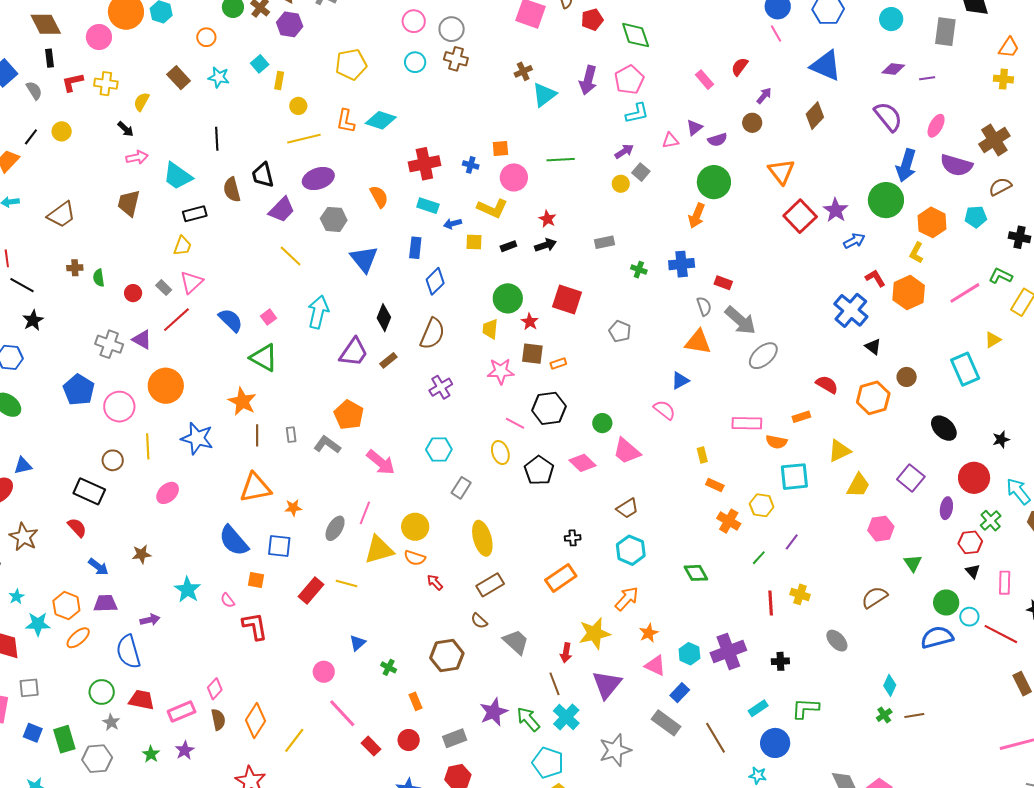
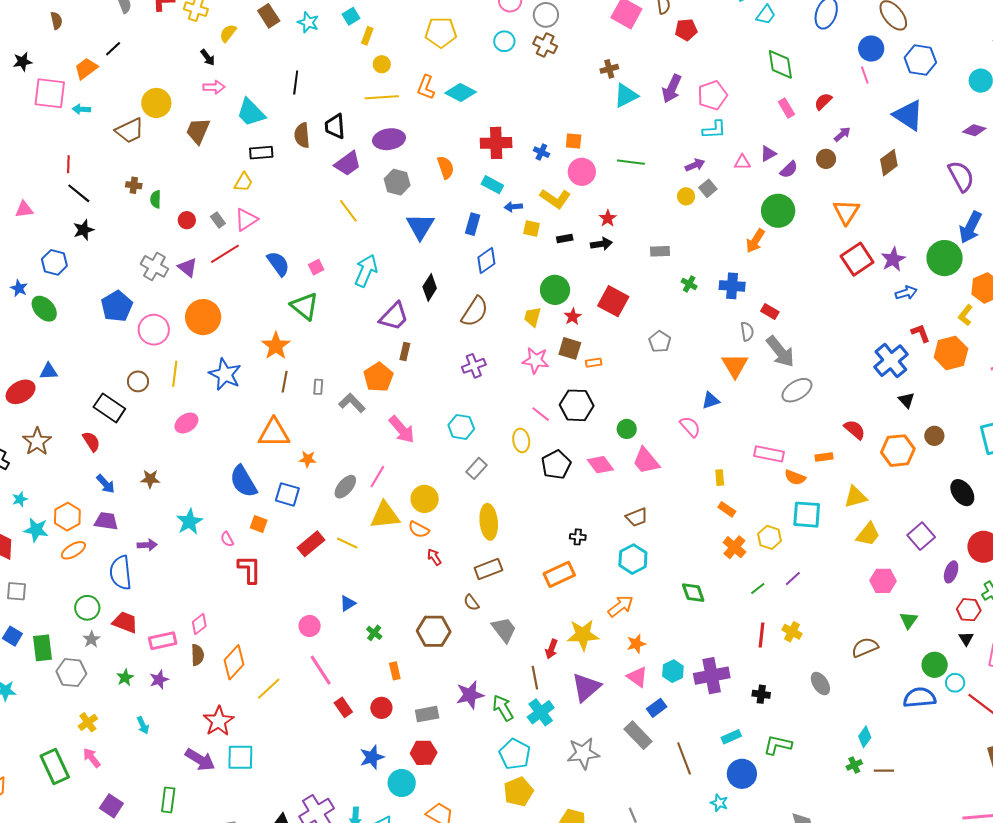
green diamond: (636, 35) -> (780, 64), moved
yellow circle: (62, 131) -> (156, 103), moved, size x1.5
purple semicircle: (717, 140) -> (789, 170), turned -36
orange triangle: (698, 342) -> (735, 365), turned 40
brown rectangle: (388, 360) -> (405, 352), moved, turned -48

